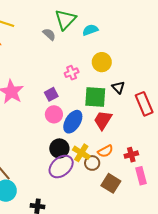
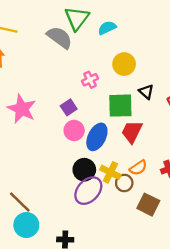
gray semicircle: (49, 34) -> (60, 37), size x1.6

